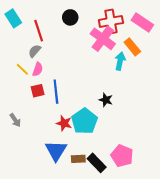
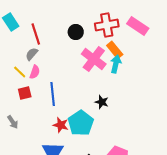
black circle: (70, 17) -> (76, 32), moved
pink cross: (103, 39) -> (94, 59), moved
orange rectangle: (132, 47) -> (115, 50), moved
red square: (38, 91) -> (25, 93), moved

